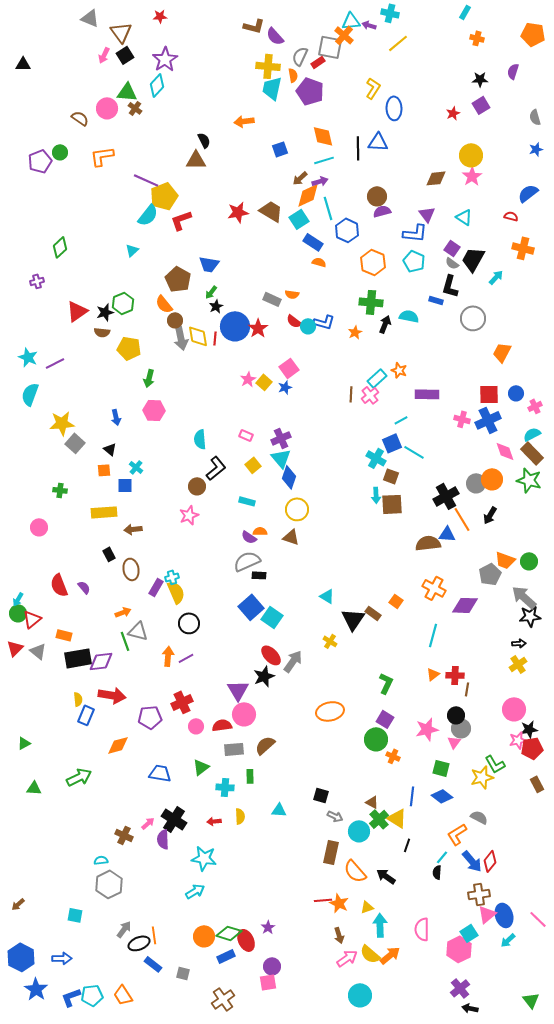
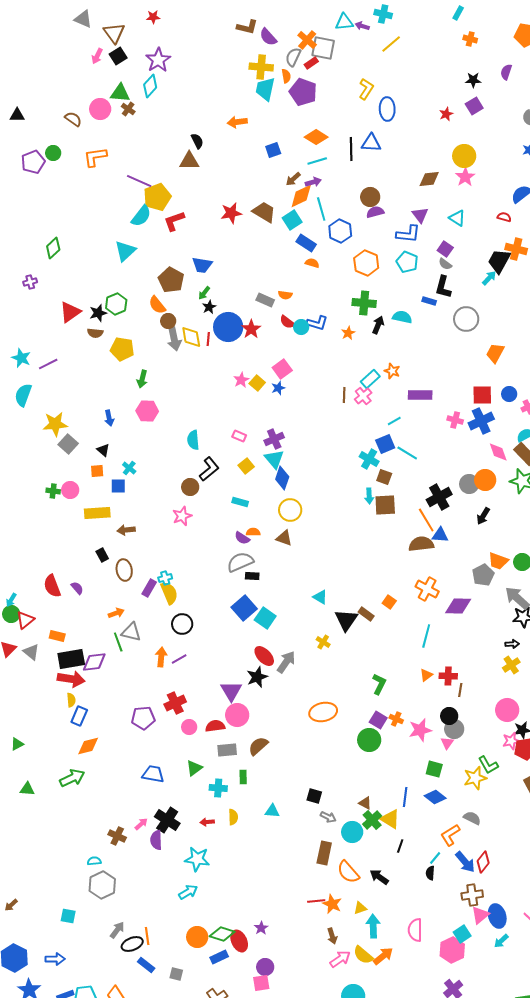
orange cross: (344, 35) -> (307, 40), moved
black triangle: (23, 64) -> (17, 115), moved
orange diamond: (323, 136) -> (316, 137), turned -45
cyan triangle: (132, 250) -> (125, 251), size x1.6
black trapezoid: (473, 259) -> (499, 261), moved
orange line: (462, 519) -> (426, 520), moved
pink circle: (39, 527) -> (70, 490), moved
red arrow: (112, 695) -> (71, 679), moved
orange diamond: (118, 745) -> (88, 746), moved
orange cross: (393, 756) -> (396, 719), moved

